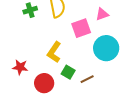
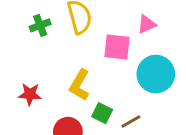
pink square: (81, 28) -> (117, 47), turned 30
red star: (20, 67) -> (30, 94), moved

